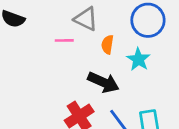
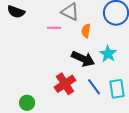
cyan star: (138, 59) -> (108, 54), moved

